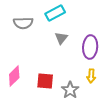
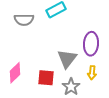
gray triangle: (61, 38) -> (67, 59), moved, size x1.5

